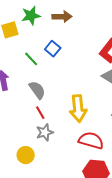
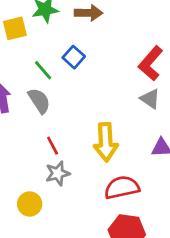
gray semicircle: (37, 90) -> (39, 101), moved
red semicircle: (91, 140) -> (122, 187), turned -30

